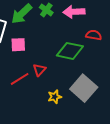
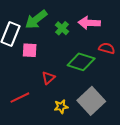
green cross: (46, 10) -> (62, 28), moved
red line: (20, 79) -> (20, 98), moved

